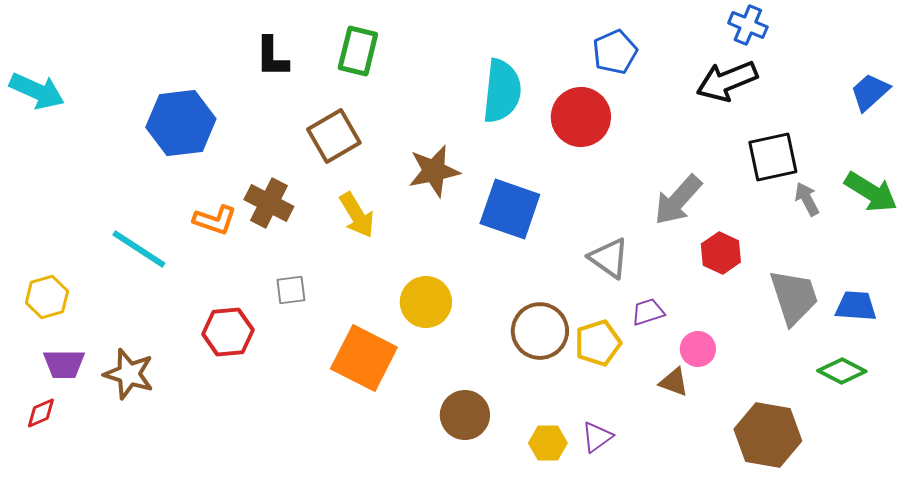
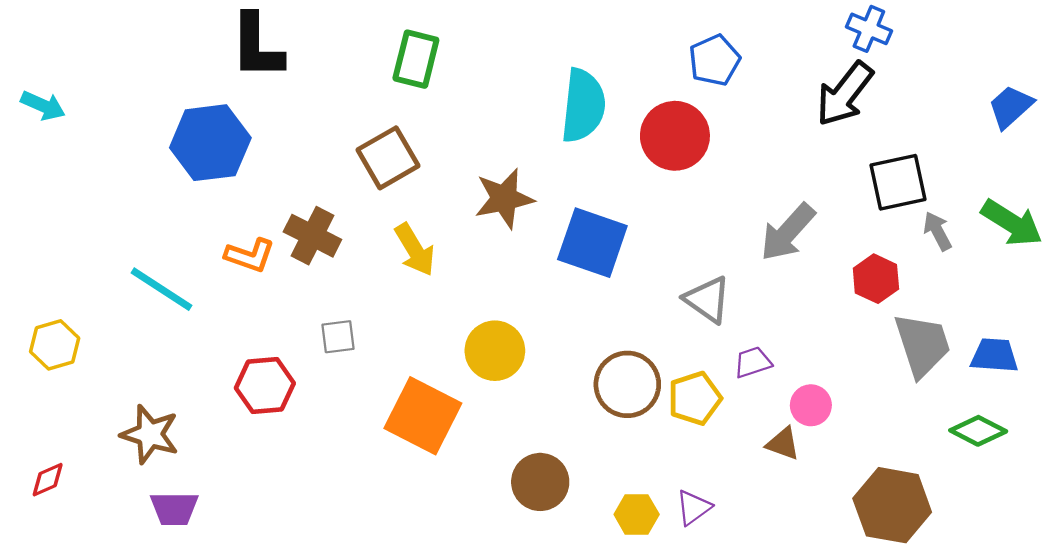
black L-shape: (272, 57) -> (257, 46), moved, size x1.4
black arrow: (727, 81) -> (845, 94), turned -30
cyan arrow: (37, 91) -> (43, 106), size x0.7
red hexagon: (721, 253) -> (876, 279), moved
purple trapezoid: (64, 364) -> (174, 509), moved

